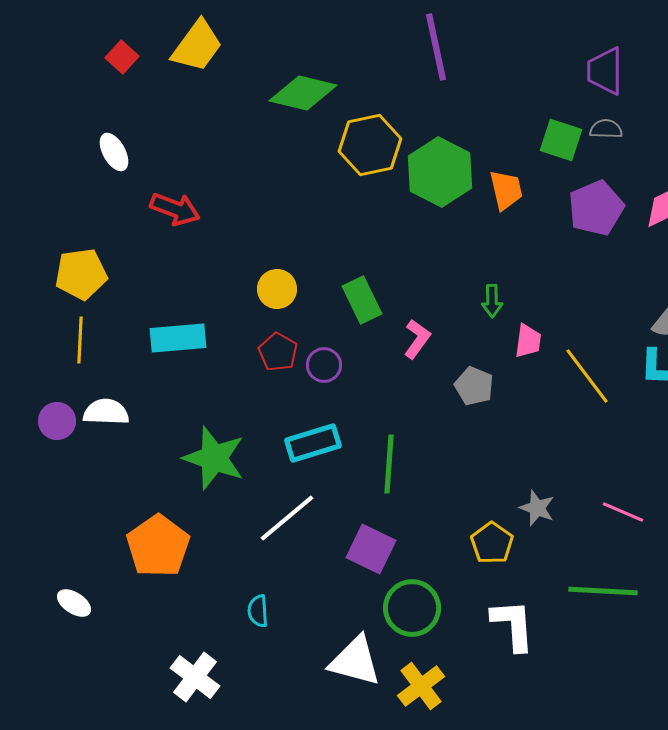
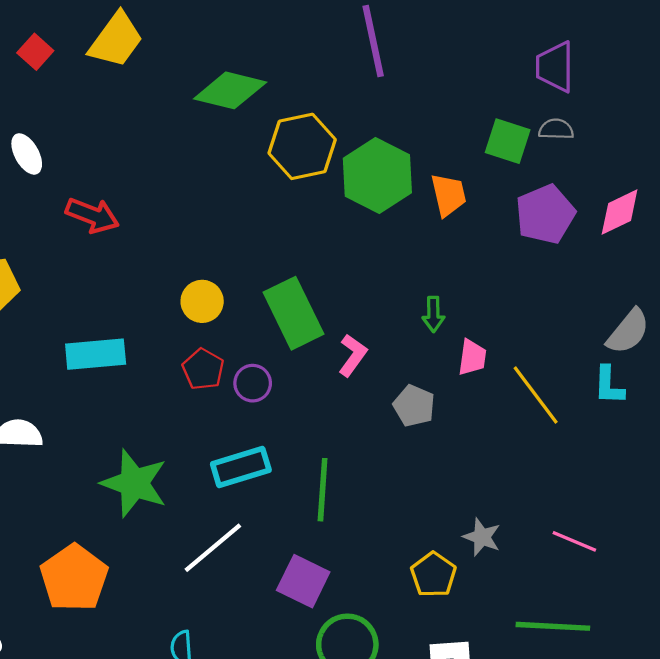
green rectangle: (362, 300) -> (294, 313), size x1.4

